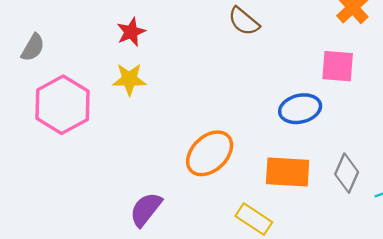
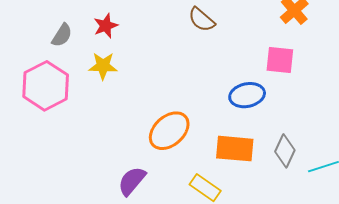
gray semicircle: (33, 48) -> (62, 35), moved
purple semicircle: (146, 209) -> (132, 181), moved

